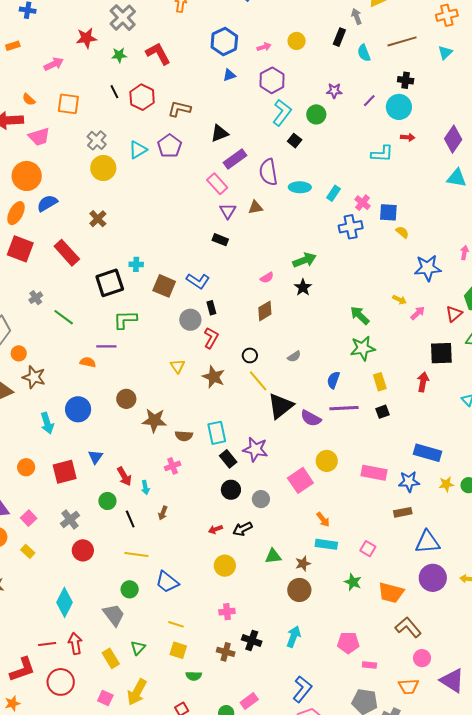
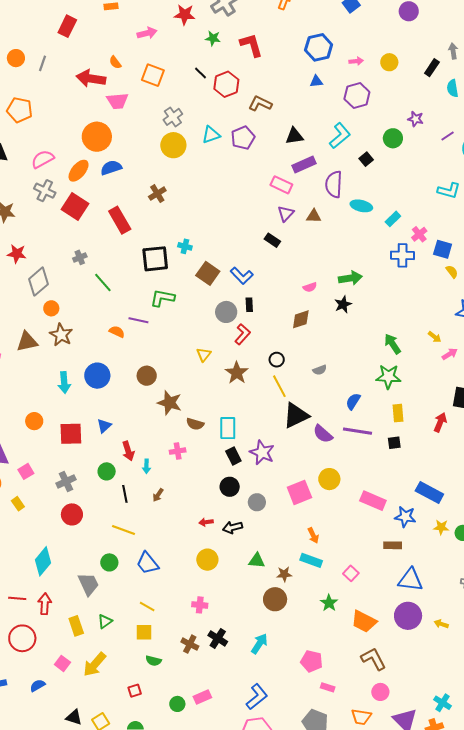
black line: (114, 92) -> (201, 73), turned -32
cyan L-shape: (282, 113) -> (340, 136), moved
pink rectangle: (217, 184) -> (281, 185), turned -35
yellow square: (178, 650) -> (144, 632), turned -30

